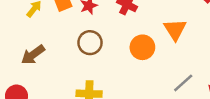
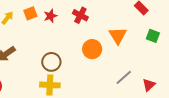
brown circle: (90, 43) -> (51, 62), moved

